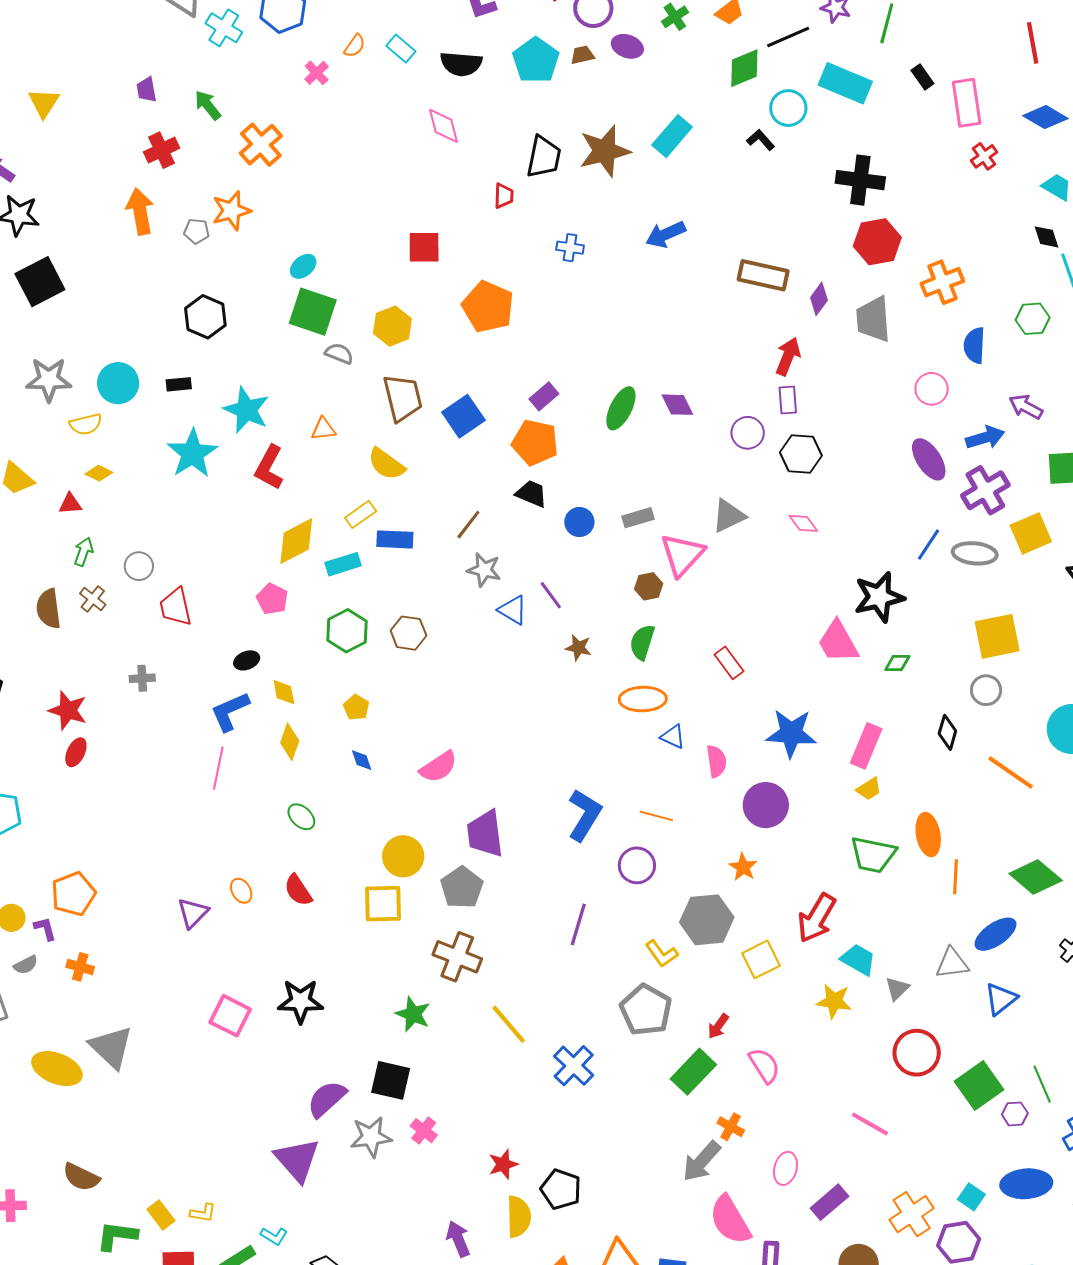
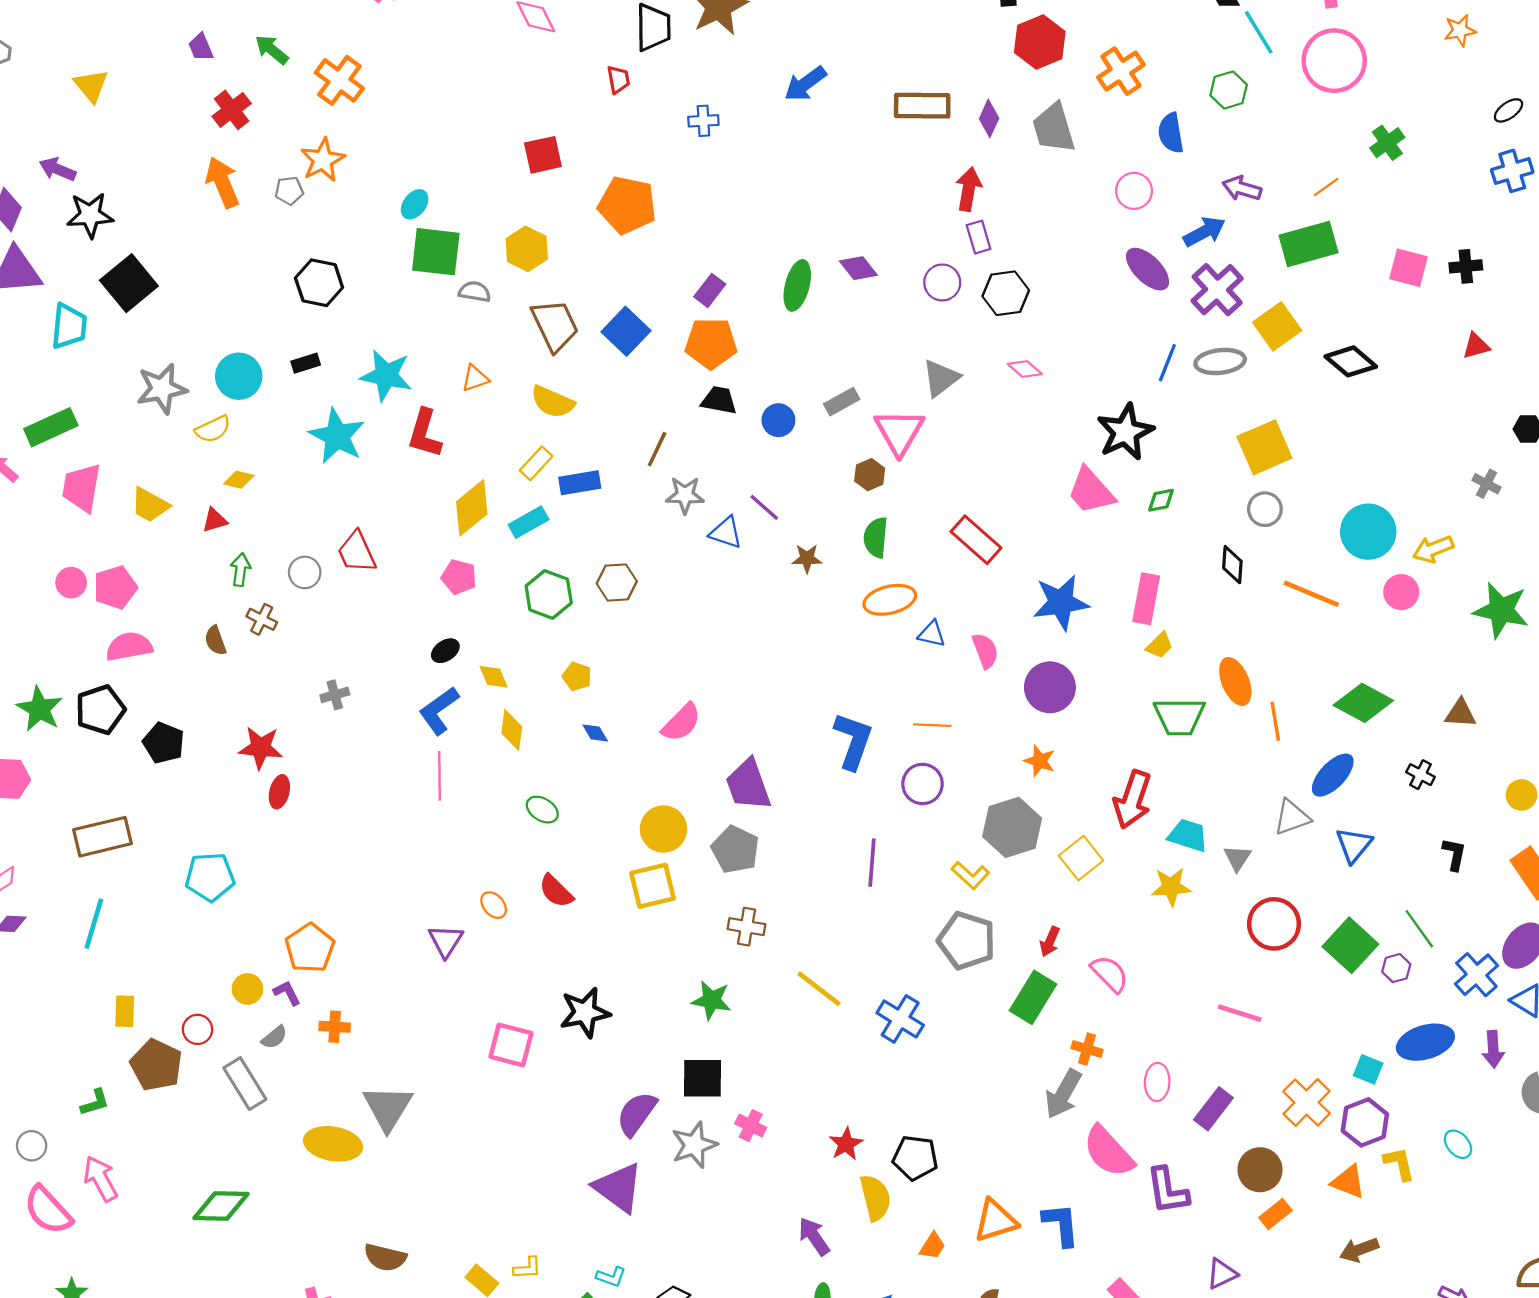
red trapezoid: (176, 607) -> (357, 552), moved
brown semicircle: (48, 609) -> (215, 640), size x0.7
red rectangle: (729, 663) -> (976, 540), size x1.4
brown cross: (457, 957) -> (747, 927), size x0.7
gray triangle: (111, 1047) -> (388, 1108), turned 30

